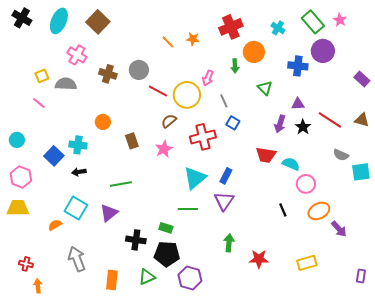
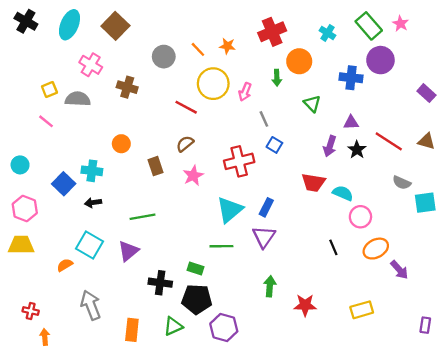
gray circle: (139, 70) -> (164, 57), moved
yellow circle: (187, 95) -> (213, 84), moved
brown semicircle: (169, 121) -> (185, 144), moved

